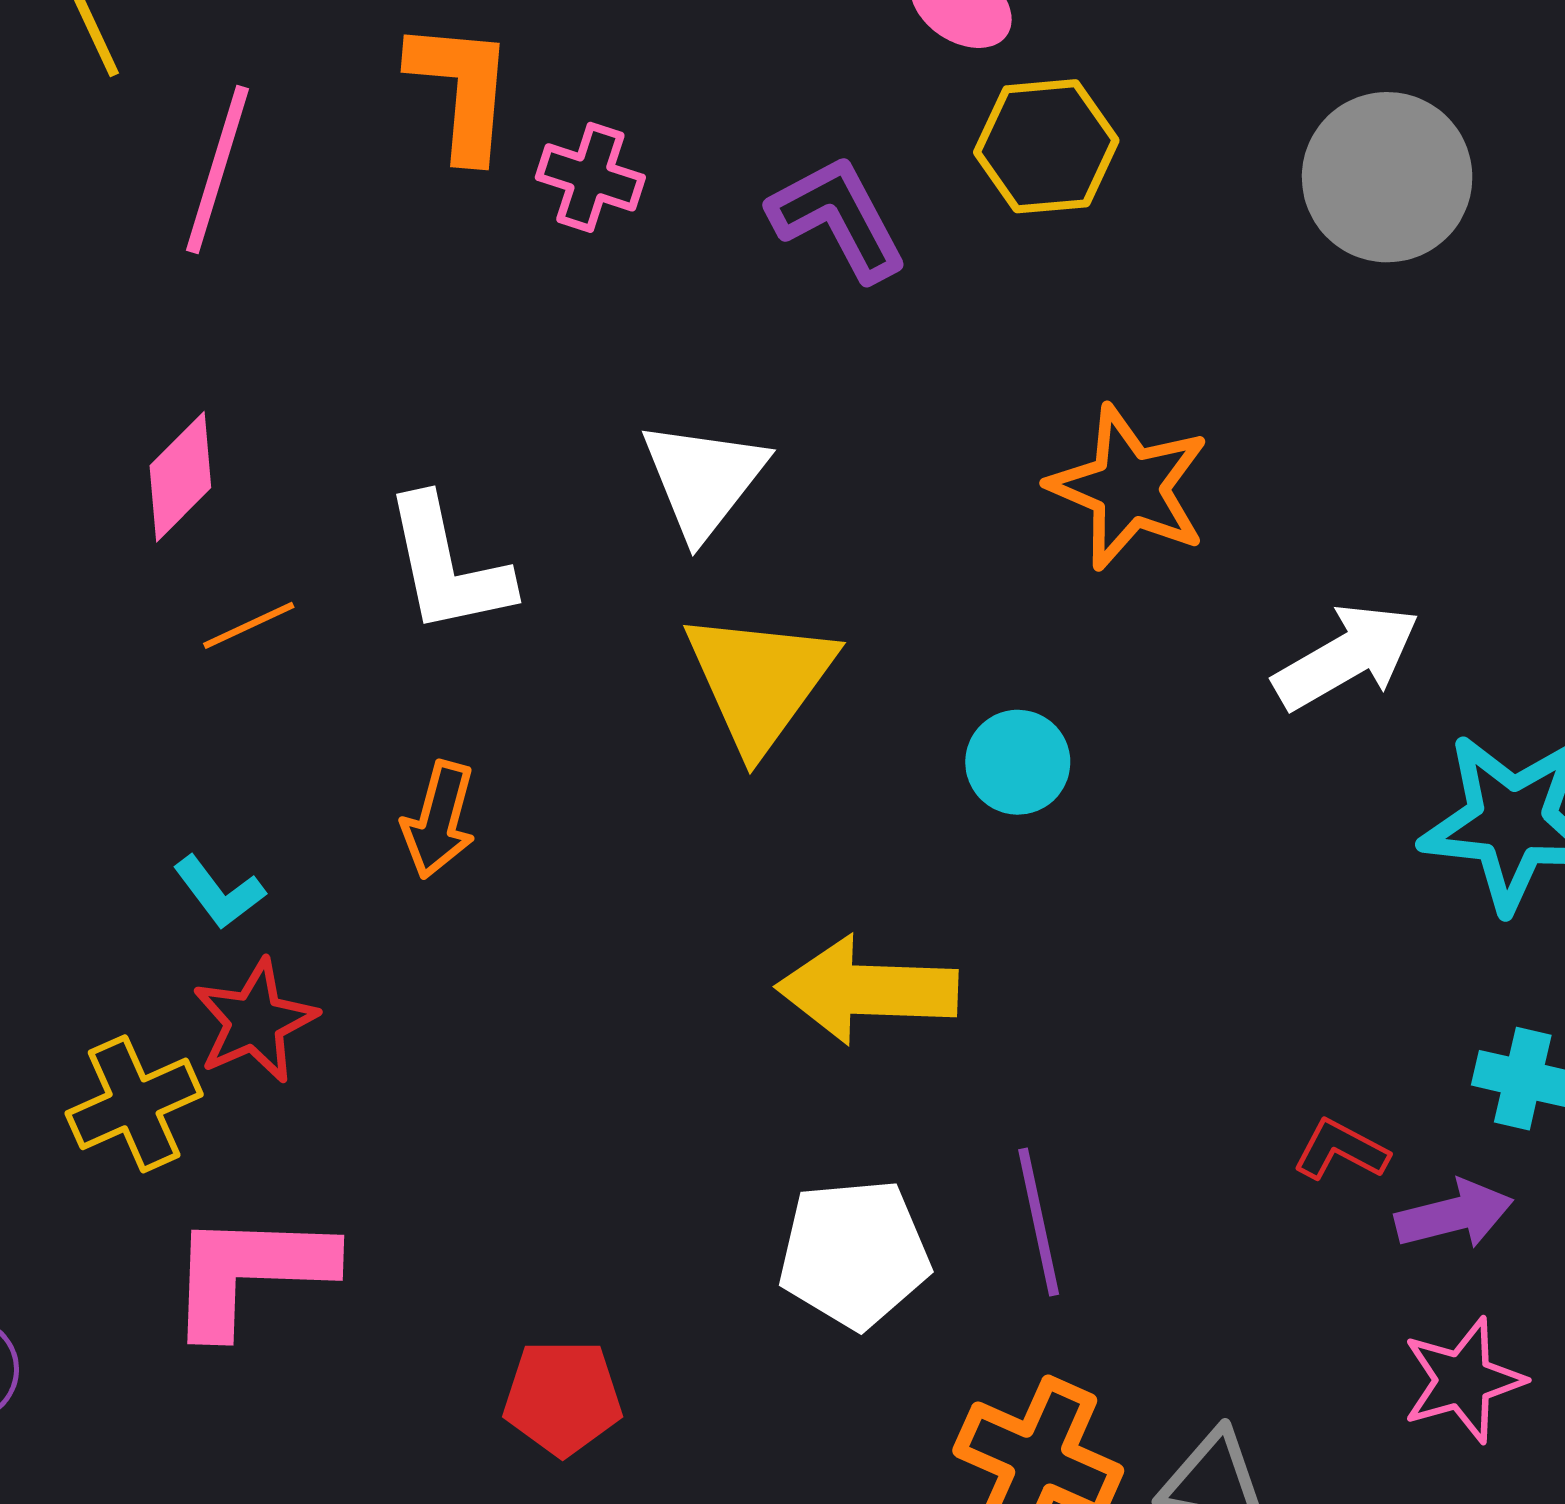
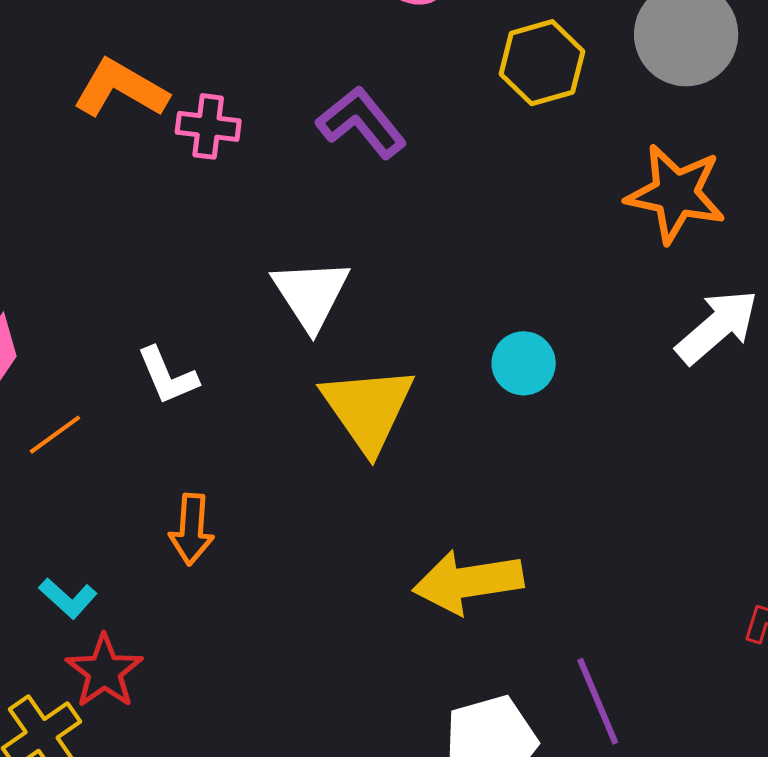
orange L-shape: (461, 90) -> (121, 89), turned -54
yellow hexagon: (1046, 146) -> (542, 63), moved
orange star: (1129, 487) -> (676, 194), moved
white L-shape: (448, 566) -> (167, 376), size x0.7
cyan circle: (1018, 762) -> (524, 363), moved

